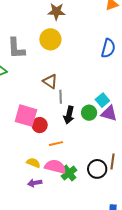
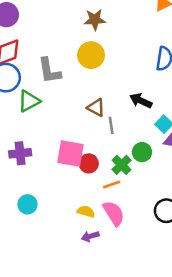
green circle: (89, 113) -> (142, 152), moved
black arrow: (69, 115) -> (141, 101), moved, turned 108
pink semicircle: (55, 167) -> (114, 213), turned 50
green cross: (69, 173) -> (122, 165), moved

